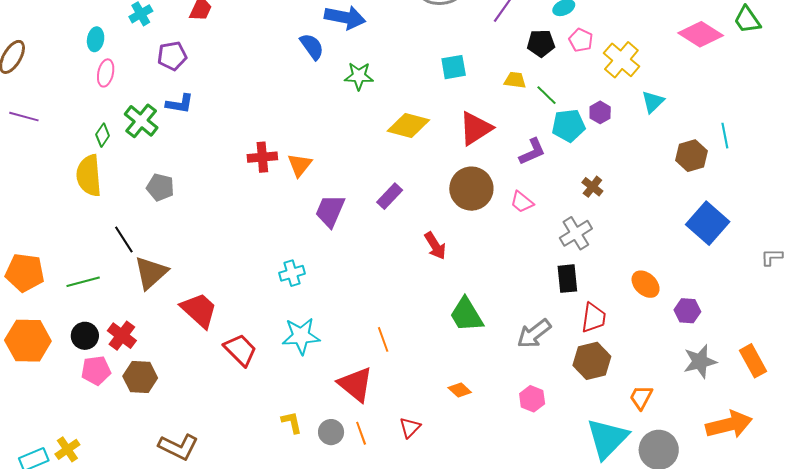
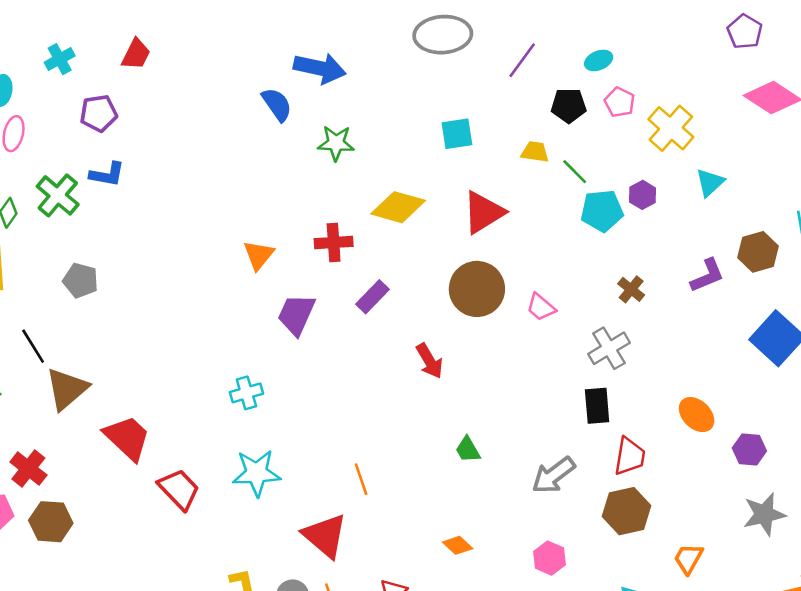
purple L-shape: (532, 152) -> (707, 276), moved
red cross: (262, 157) -> (334, 243), moved
green trapezoid: (466, 315) -> (468, 450), size x0.6

